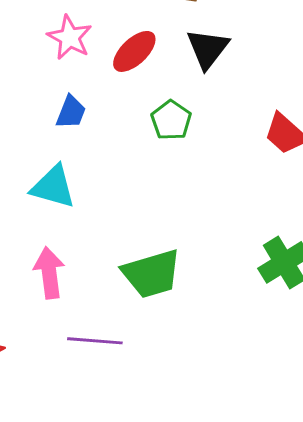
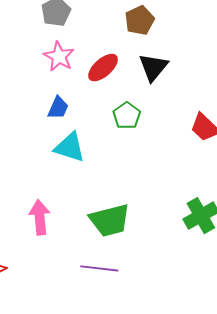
cyan triangle: (53, 187) -> (70, 147), moved
purple line: (95, 341) -> (99, 268), moved

